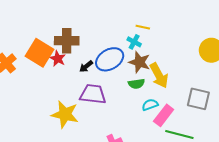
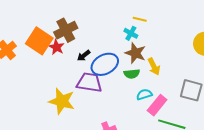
brown cross: (67, 41) -> (66, 30), turned -30
blue ellipse: (110, 59) -> (105, 64), moved
yellow arrow: (159, 75) -> (154, 66), size x0.7

